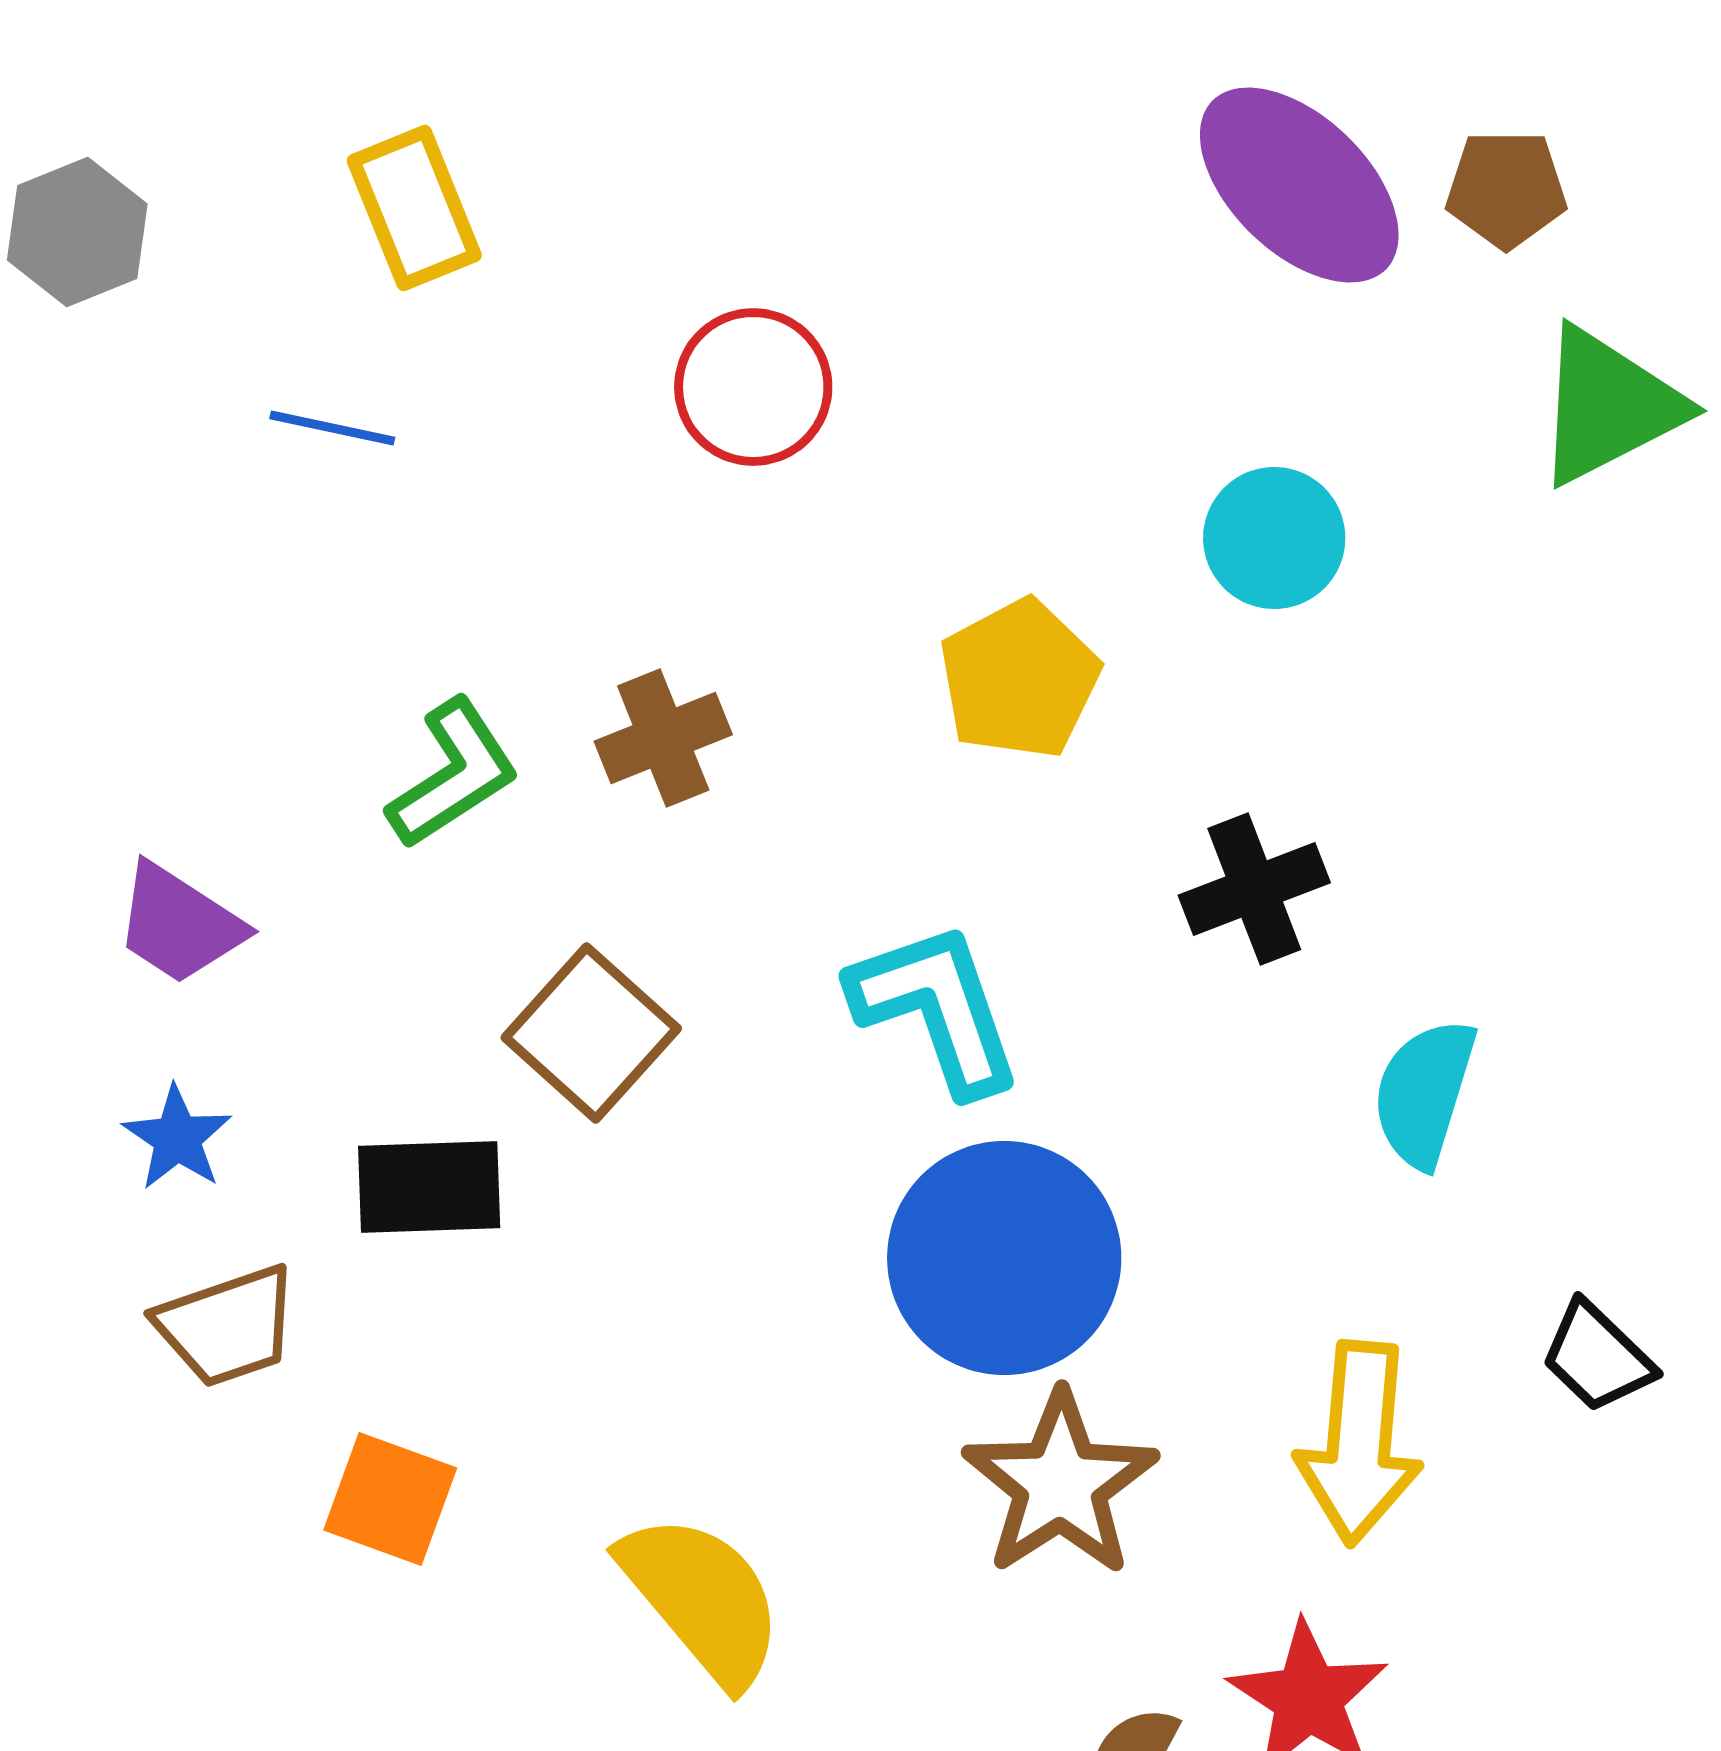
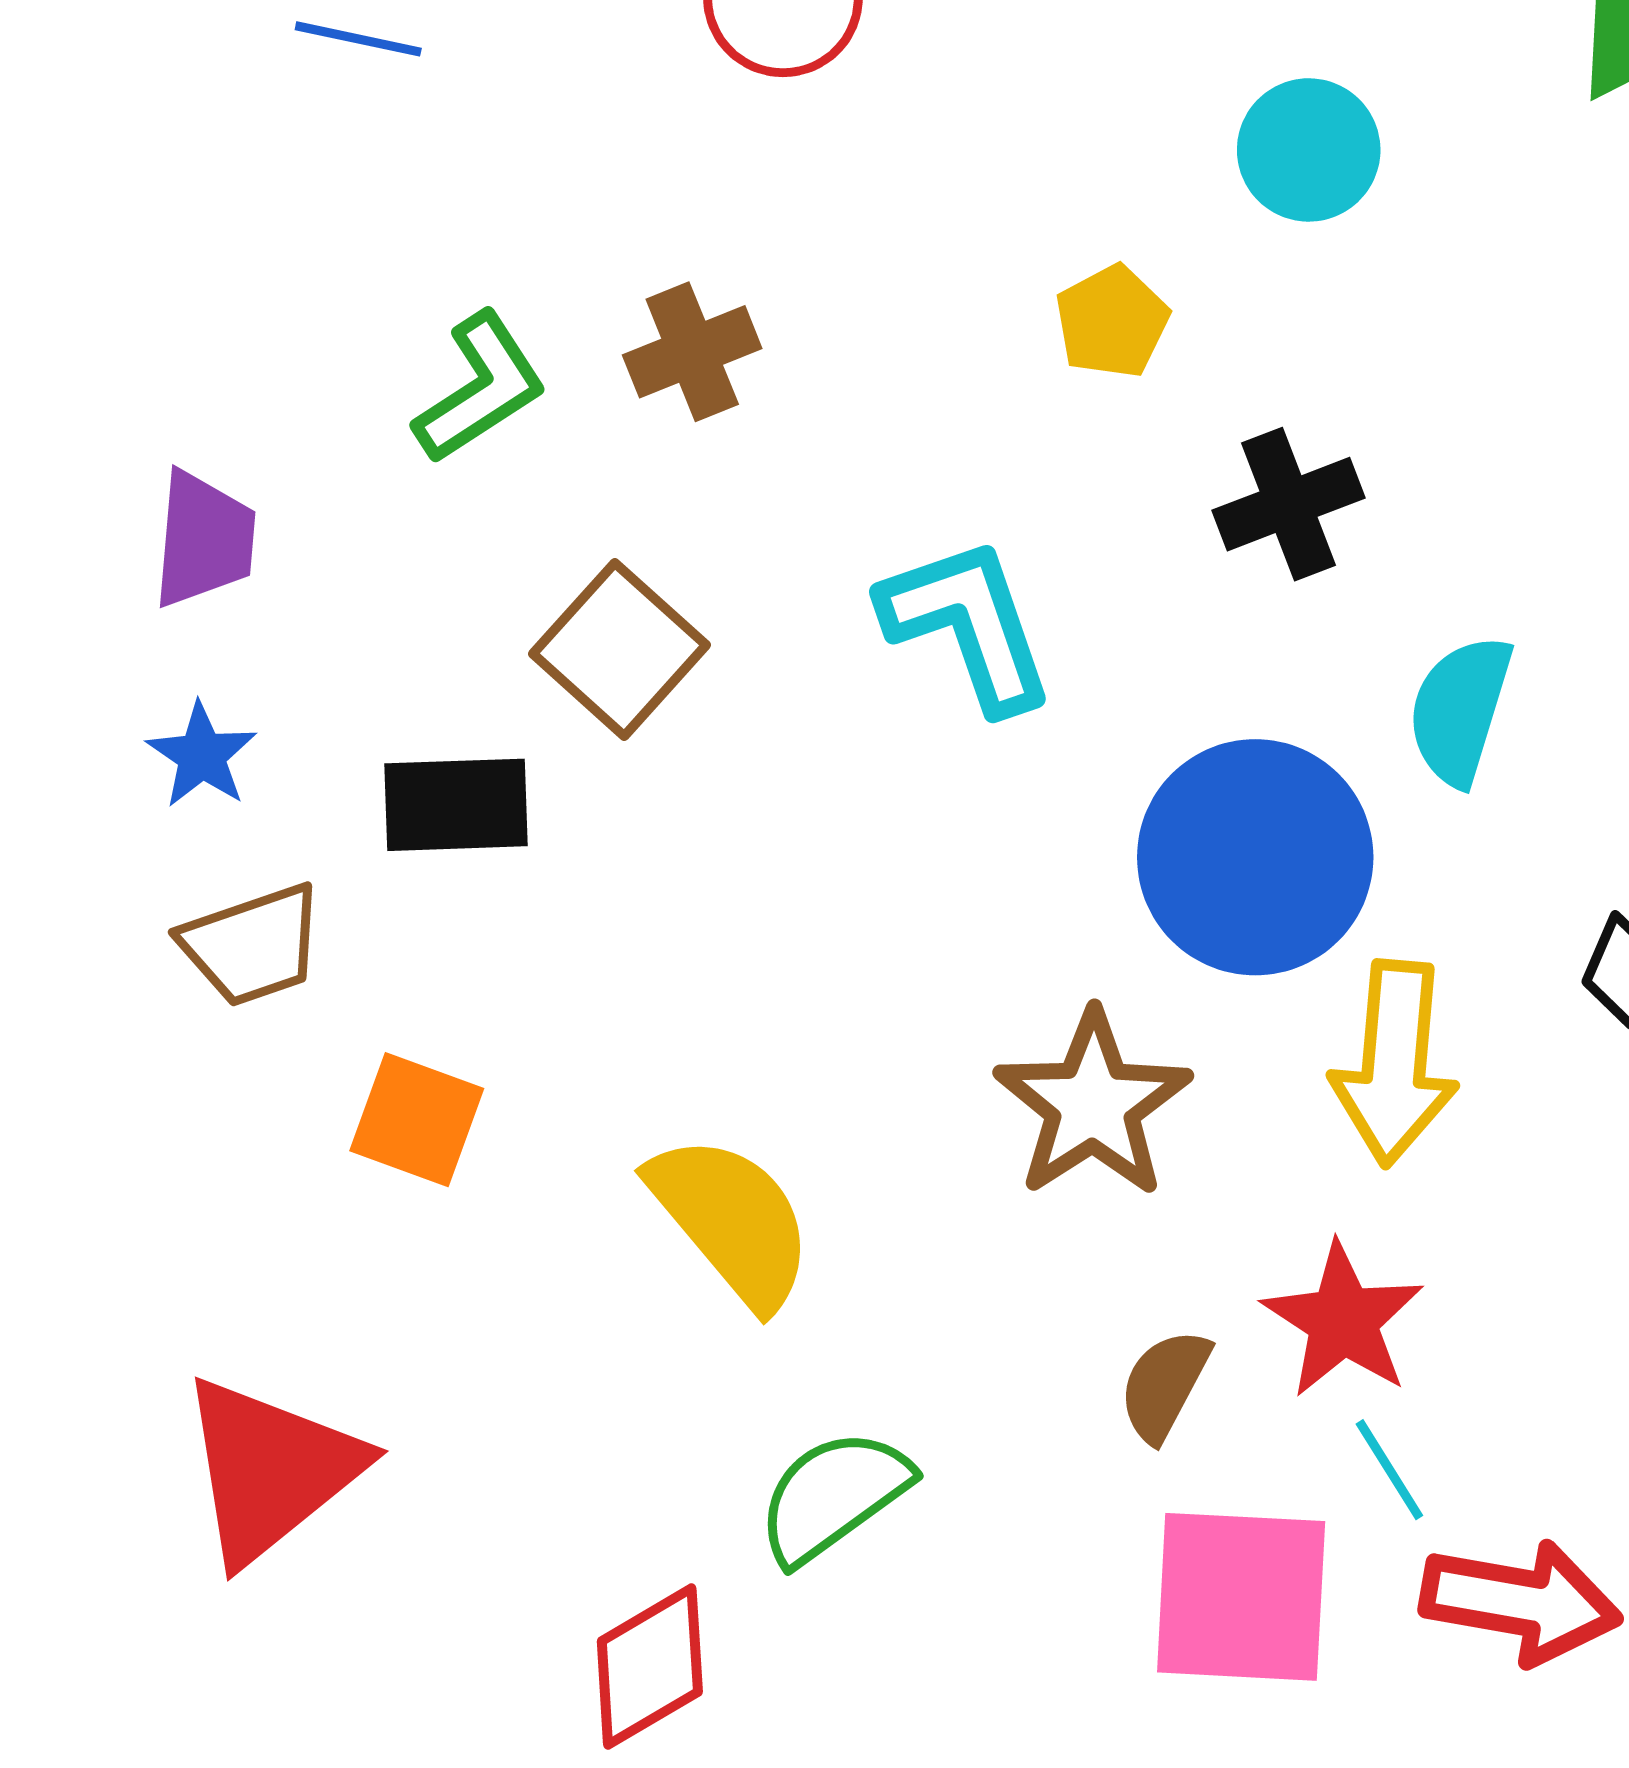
yellow pentagon: (1019, 679) -> (1112, 321), moved, size x0.7
purple trapezoid: (179, 924) -> (204, 539), turned -118
blue circle: (1004, 1258) -> (1255, 857), moved

